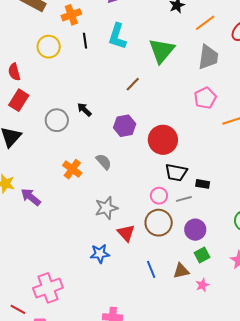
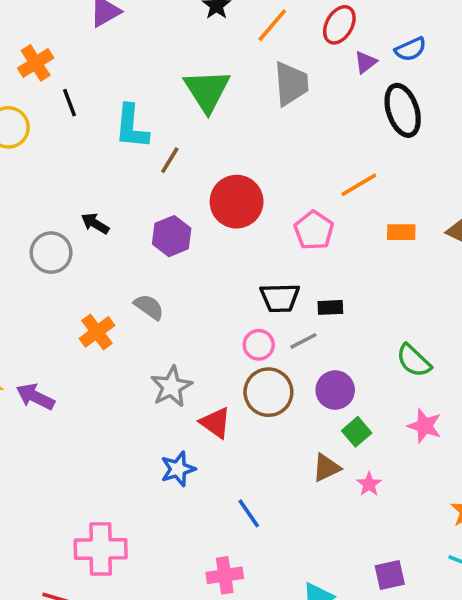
cyan L-shape: (117, 36) -> (132, 127), moved
pink pentagon: (205, 98) -> (314, 230), moved
red circle: (163, 140) -> (237, 202), moved
orange cross: (72, 169) -> (97, 332), turned 30
blue line: (151, 269) -> (249, 513), moved
pink cross: (48, 288) -> (101, 549), turned 32

